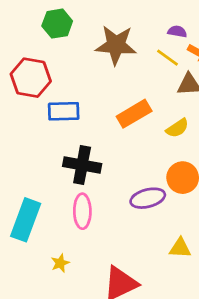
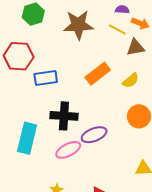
purple ellipse: (148, 198) -> (94, 135), moved
pink ellipse: (82, 211) -> (68, 150), turned 70
cyan rectangle: (26, 220) -> (27, 138), moved

